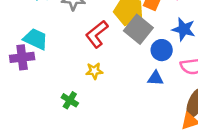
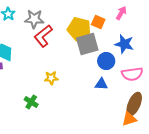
gray square: (138, 29) -> (87, 44), turned 35
red L-shape: (97, 34) -> (43, 36), moved

